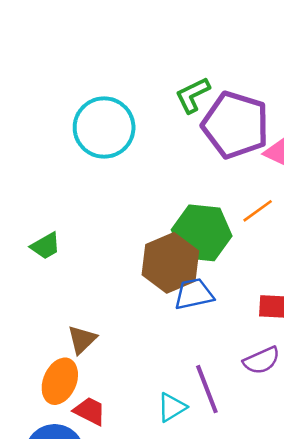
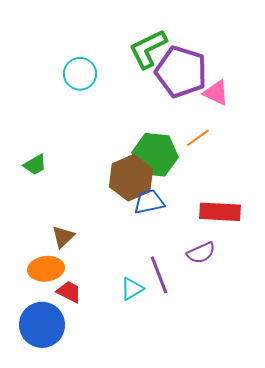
green L-shape: (193, 95) -> (148, 49), size x1.4
cyan circle: (104, 128) -> (80, 74), size x0.7
orange ellipse: (60, 381) -> (46, 269), turned 60

